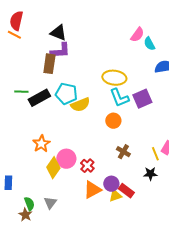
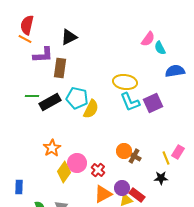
black triangle: (58, 33) -> (69, 37), turned -48
purple L-shape: (60, 51) -> (43, 55), moved
yellow semicircle: (80, 105) -> (91, 109), turned -42
orange circle: (113, 121) -> (124, 151), moved

